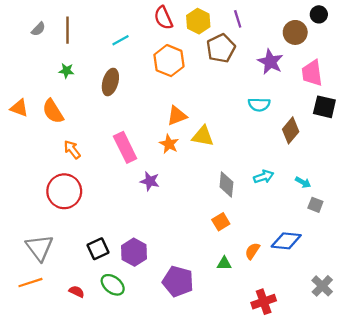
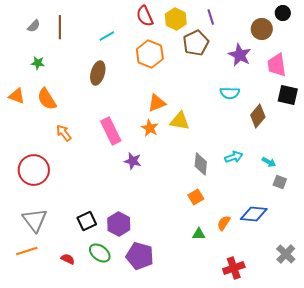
green star: (66, 71) -> (38, 63), moved
red circle: (64, 191) -> (34, 170), moved
purple pentagon: (178, 281) -> (140, 256), moved

